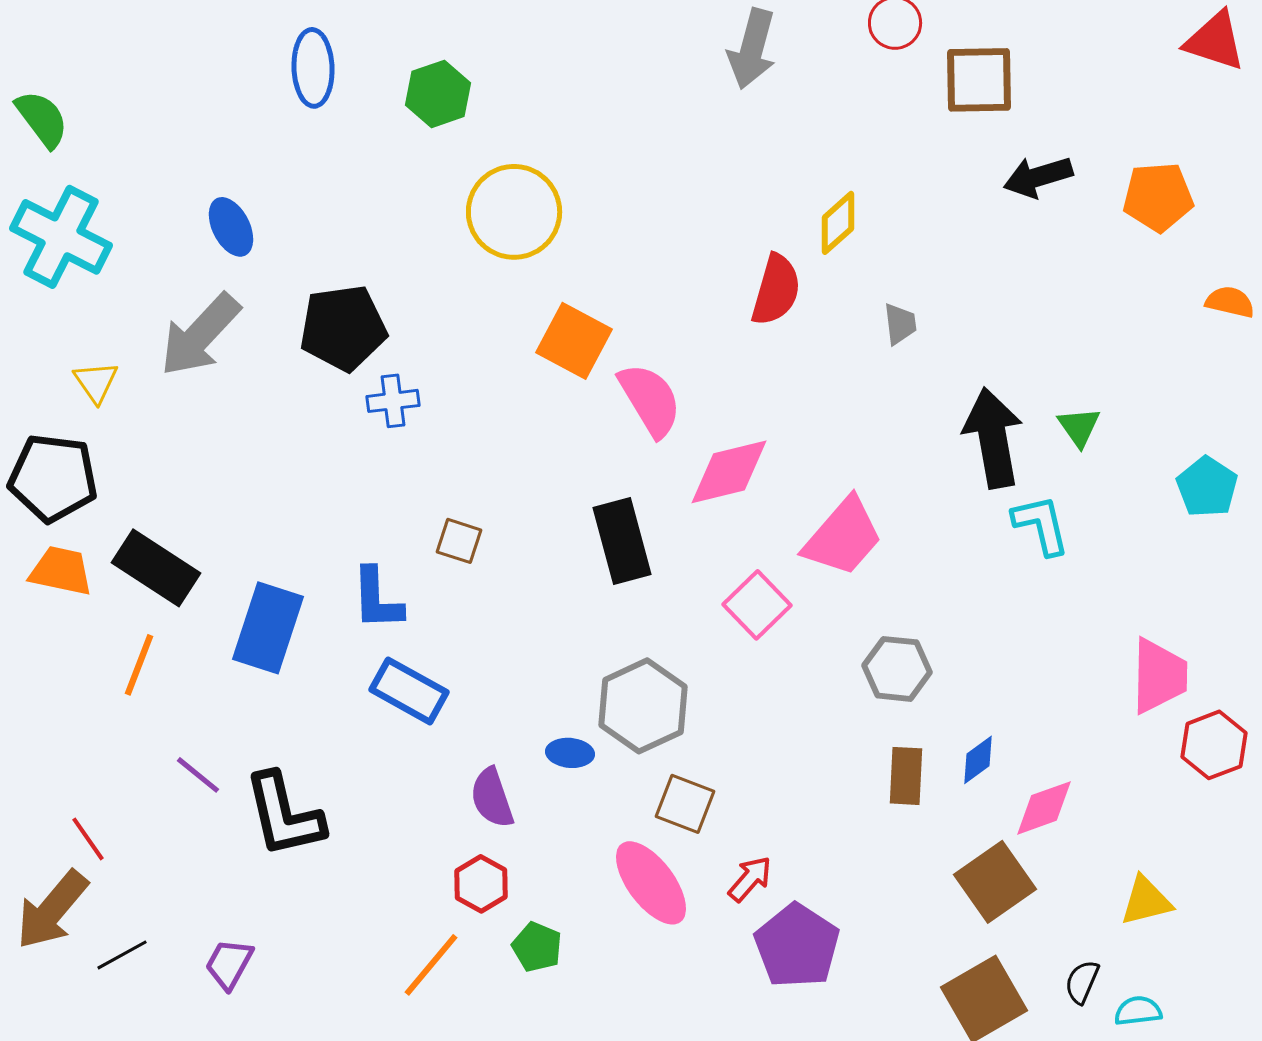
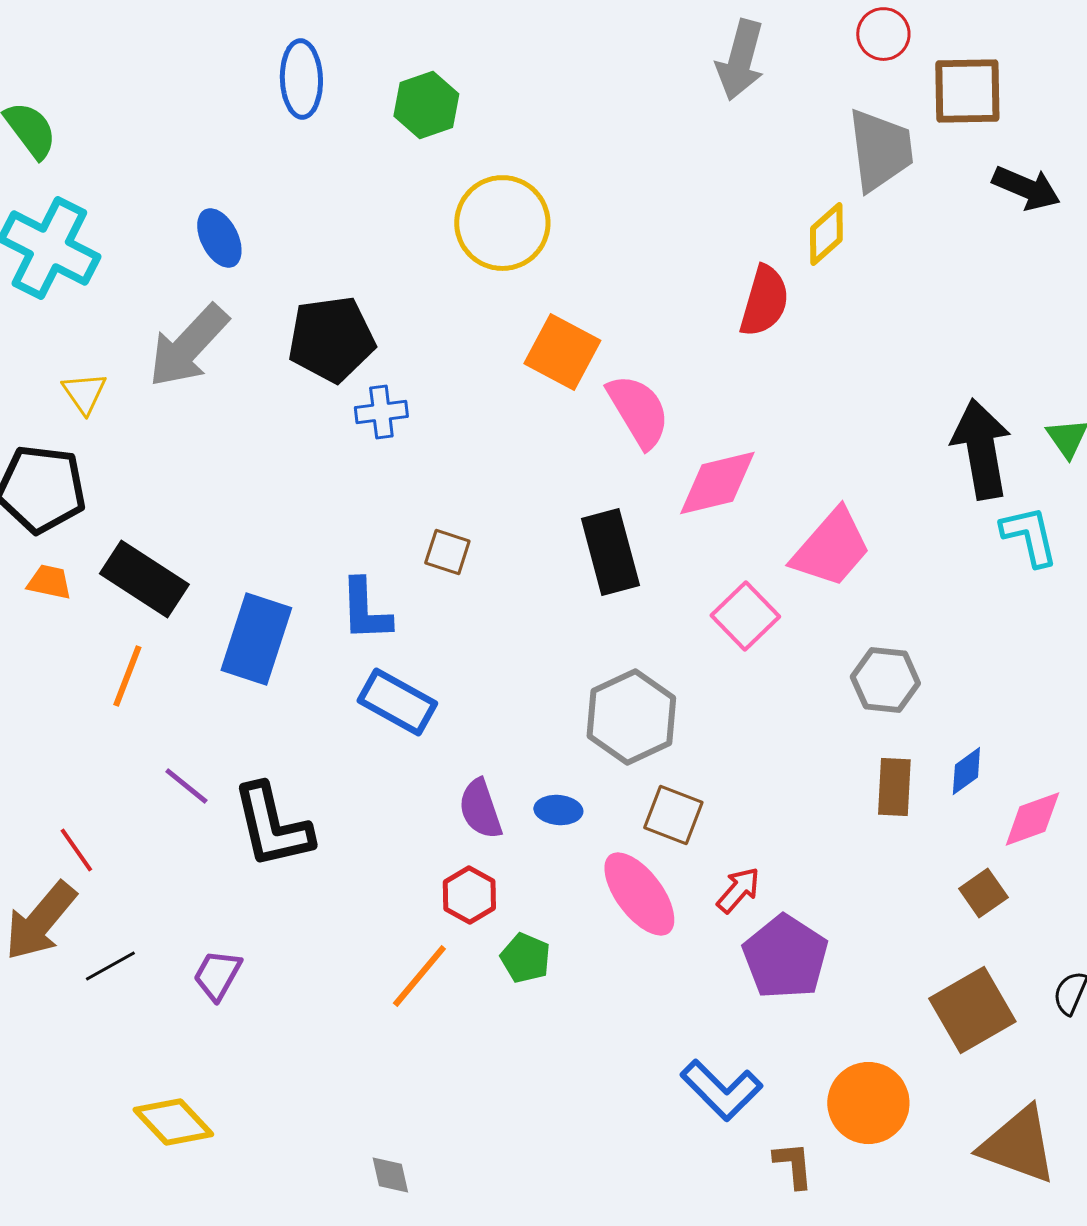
black arrow: (1038, 177) -> (1026, 188), turned -140
gray trapezoid: (900, 324) -> (880, 150), moved, size x2.0
orange trapezoid: (61, 571) -> (49, 582), size x0.7
blue ellipse: (570, 753) -> (558, 810), moved
brown square: (995, 882) -> (983, 893), size x0.6

